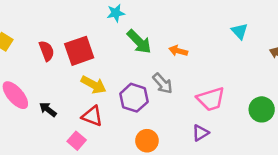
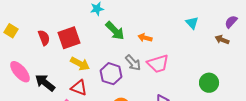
pink trapezoid: (211, 99) -> (158, 64), moved
black arrow: (48, 109) -> (45, 83), size x1.5

